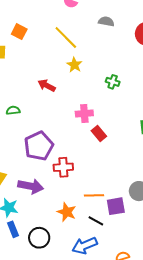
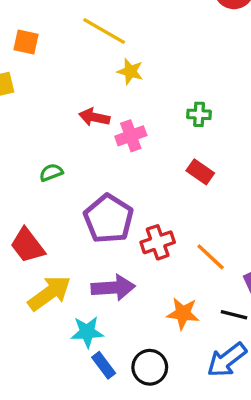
green cross: (113, 82) -> (199, 114), moved
pink cross: (84, 113) -> (131, 136), moved
orange line: (94, 195) -> (211, 257), moved, turned 60

